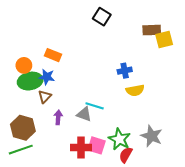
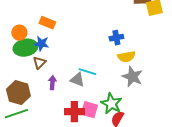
gray star: (152, 136) -> (132, 77), moved

